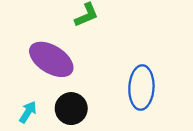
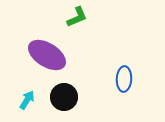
blue ellipse: (141, 88) -> (124, 79), size x0.7

